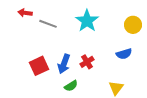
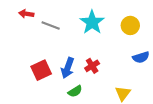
yellow circle: (133, 25) -> (130, 25), moved
blue semicircle: (124, 54) -> (141, 57), moved

